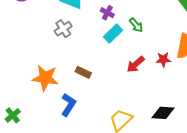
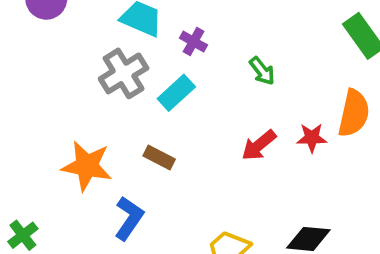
purple cross: (107, 13) -> (193, 42), moved
gray cross: (63, 29) -> (124, 73), size x1.4
cyan rectangle: (113, 33) -> (176, 93), moved

